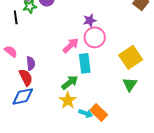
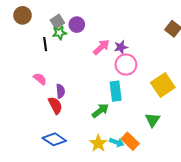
pink arrow: (71, 45) -> (101, 47), moved
green triangle: (130, 84) -> (153, 120), moved
blue diamond: (23, 96) -> (54, 139), moved, turned 45
yellow star: (68, 100) -> (98, 143), moved

